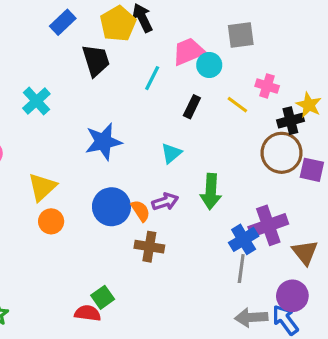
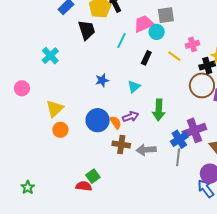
gray square: (241, 35) -> (166, 15), moved
pink cross: (267, 86) -> (192, 44), turned -32
blue star: (103, 142) -> (102, 80), moved, size x0.6
gray arrow: (251, 317) -> (146, 150), moved

